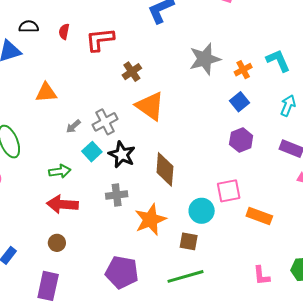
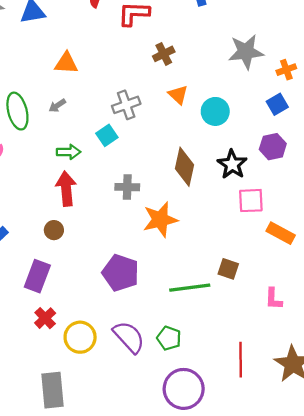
orange triangle: (150, 106) -> (178, 95), size x0.6
gray arrow: (73, 126) -> (57, 106), moved
black star: (122, 155) -> (232, 164), moved
red arrow: (62, 204) -> (66, 189), turned 72
cyan circle: (202, 211) -> (215, 111), moved
brown square: (189, 241) -> (228, 269), moved

